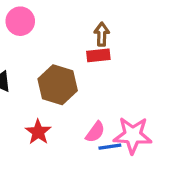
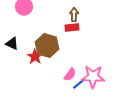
red star: (38, 132) -> (35, 57), moved
blue line: (110, 147) -> (79, 84), turned -32

